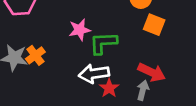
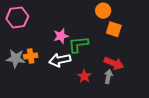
orange cross: (35, 55) -> (31, 56), turned 32
white arrow: (94, 74) -> (60, 60), moved

